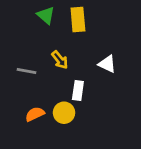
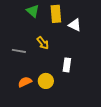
white triangle: (107, 64) -> (75, 25), moved
white rectangle: (78, 90) -> (67, 65), moved

